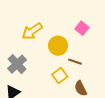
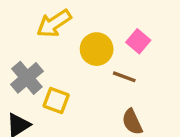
pink square: (82, 28) -> (138, 41), moved
yellow square: (60, 76) -> (56, 100), moved, turned -35

